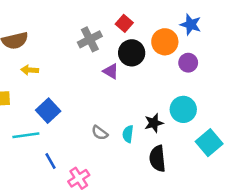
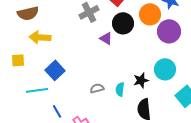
purple circle: (188, 63) -> (169, 31), size x1.5
yellow arrow: (30, 70) -> (40, 37), size x1.5
gray semicircle: (100, 133) -> (97, 88), turned 128

